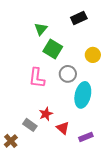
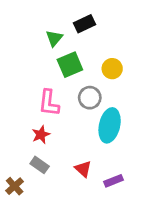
black rectangle: (79, 18) -> (84, 24), moved
green square: (53, 49) -> (70, 65), turned 36
yellow circle: (93, 55) -> (112, 69), moved
red star: (46, 114) -> (41, 135), moved

